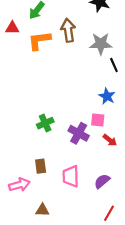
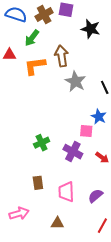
gray star: (101, 44) -> (75, 81), moved, turned 30
pink square: (98, 120) -> (86, 131), moved
pink arrow: (19, 185) -> (19, 213), moved
brown triangle: (42, 210) -> (57, 223), moved

